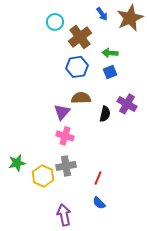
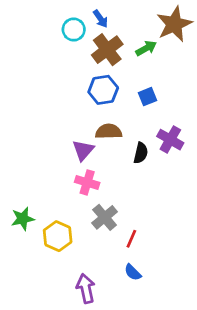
blue arrow: (102, 14) -> (101, 19), moved
green arrow: (110, 53) -> (146, 48), moved, turned 147
gray cross: (66, 166) -> (105, 217), moved, turned -30

